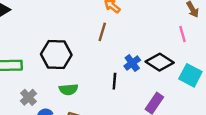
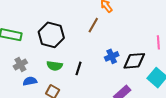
black diamond: (160, 62) -> (134, 61), turned -50
black line: (114, 81) -> (78, 68), moved

